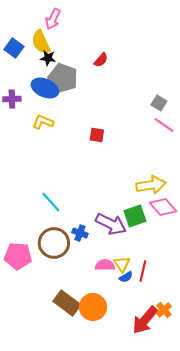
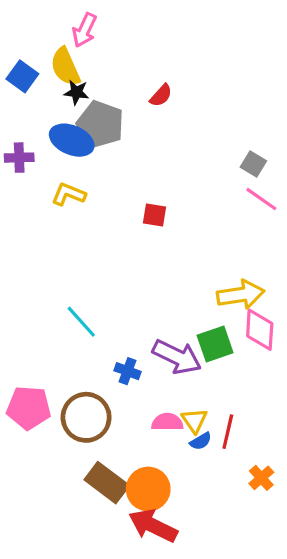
pink diamond: (163, 207) -> (260, 330), turned 44
brown circle: (54, 243) -> (86, 417), moved
orange cross: (164, 310) -> (261, 478), moved
red arrow: (145, 320) -> (153, 526), moved, turned 76

